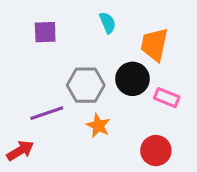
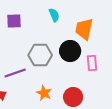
pink rectangle: (167, 98) -> (92, 63), turned 63
orange star: (98, 126) -> (44, 93), moved
red circle: (156, 151) -> (73, 97), moved

